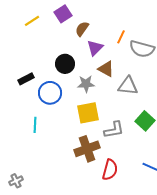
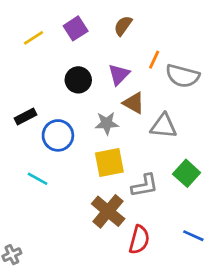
brown semicircle: (82, 29) -> (123, 26), moved
black circle: (65, 64) -> (78, 80), moved
cyan line: (35, 125) -> (38, 179), turned -63
brown cross: (87, 149) -> (108, 211), turned -30

